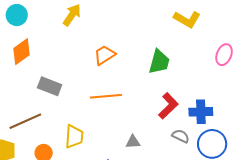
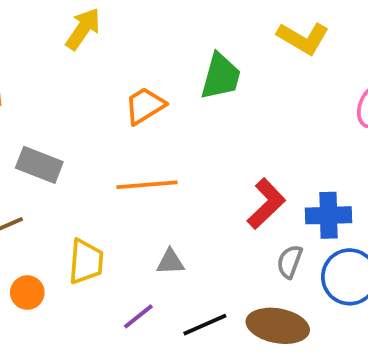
green trapezoid: (159, 62) -> (221, 76), moved
gray semicircle: (181, 136) -> (290, 262), turned -96
gray triangle: (133, 142) -> (170, 262), moved

